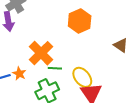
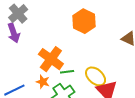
orange star: (19, 74) -> (43, 82), moved

